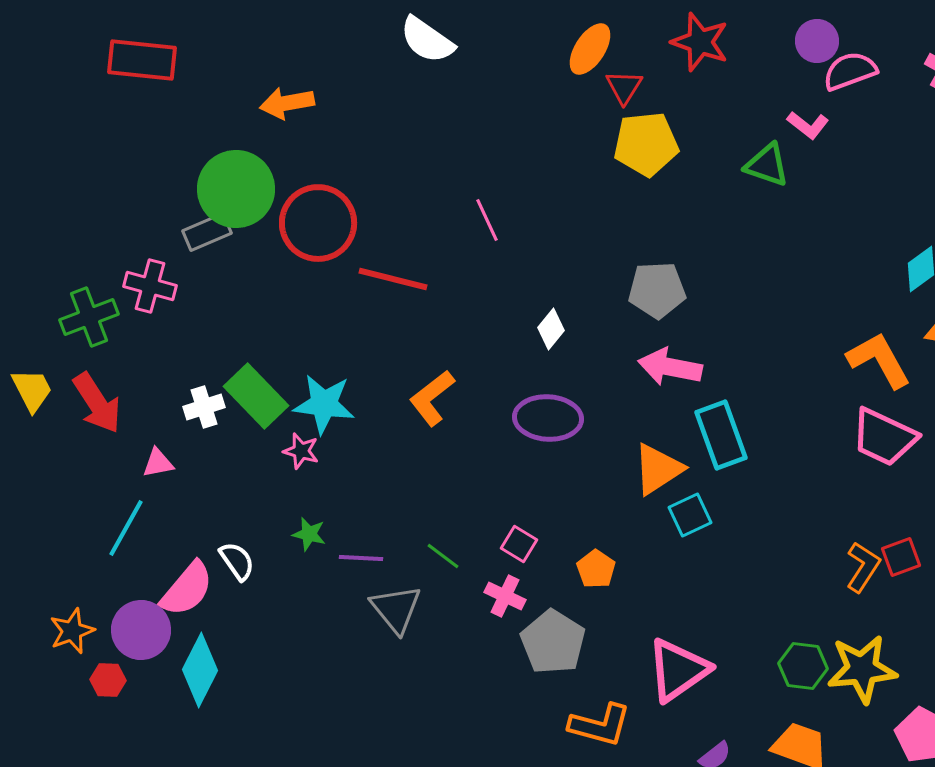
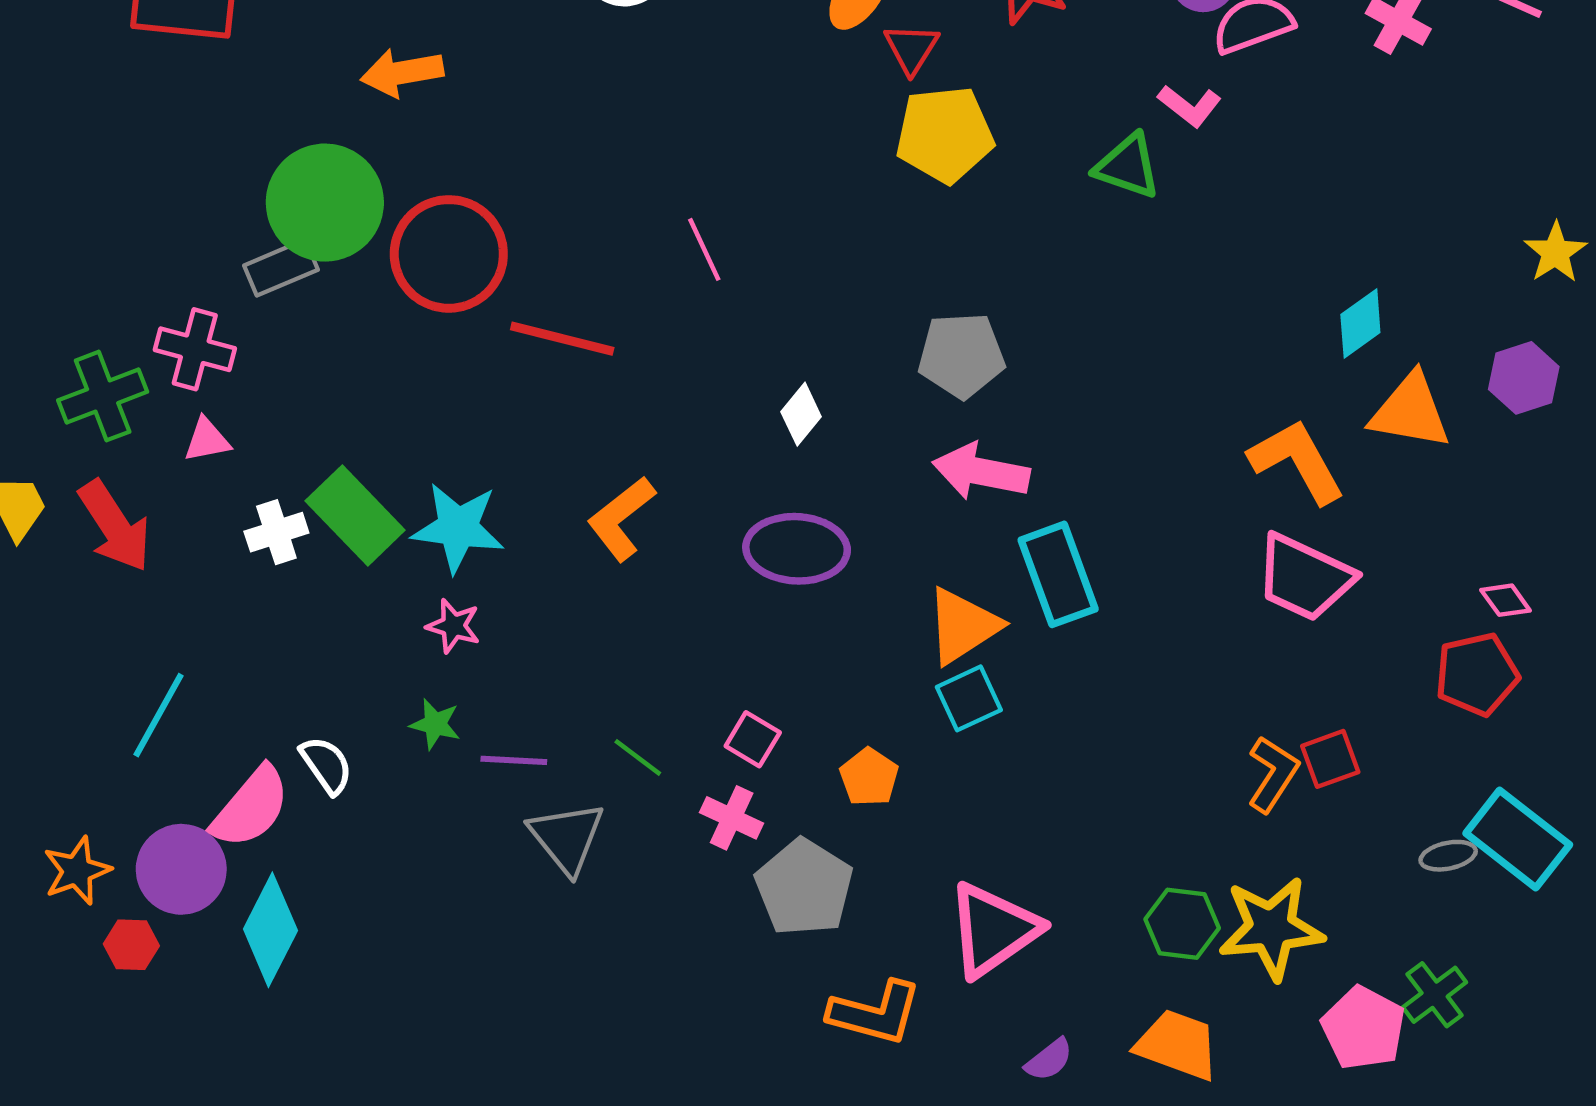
pink star: (301, 451) -> (453, 626), moved
pink triangle: (158, 463) -> (207, 440), moved
cyan square: (690, 515) -> (969, 698), moved

